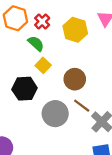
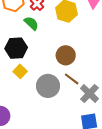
yellow square: (43, 65) -> (20, 71), moved
black hexagon: (25, 89) -> (16, 48), moved

